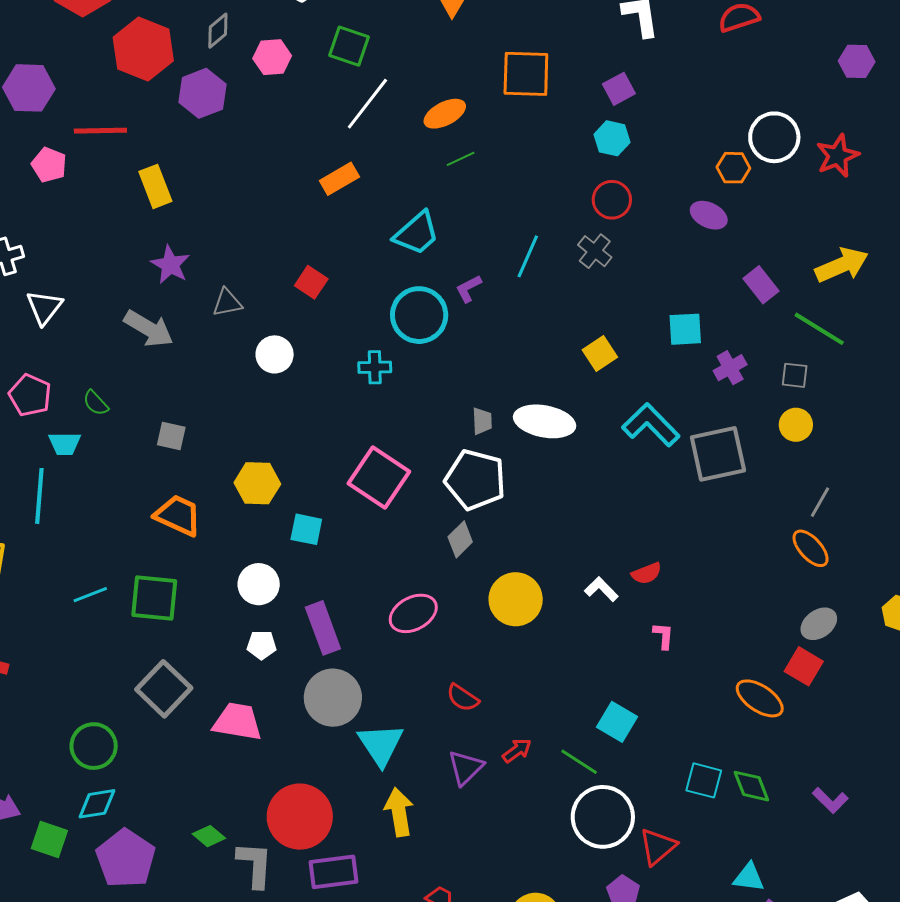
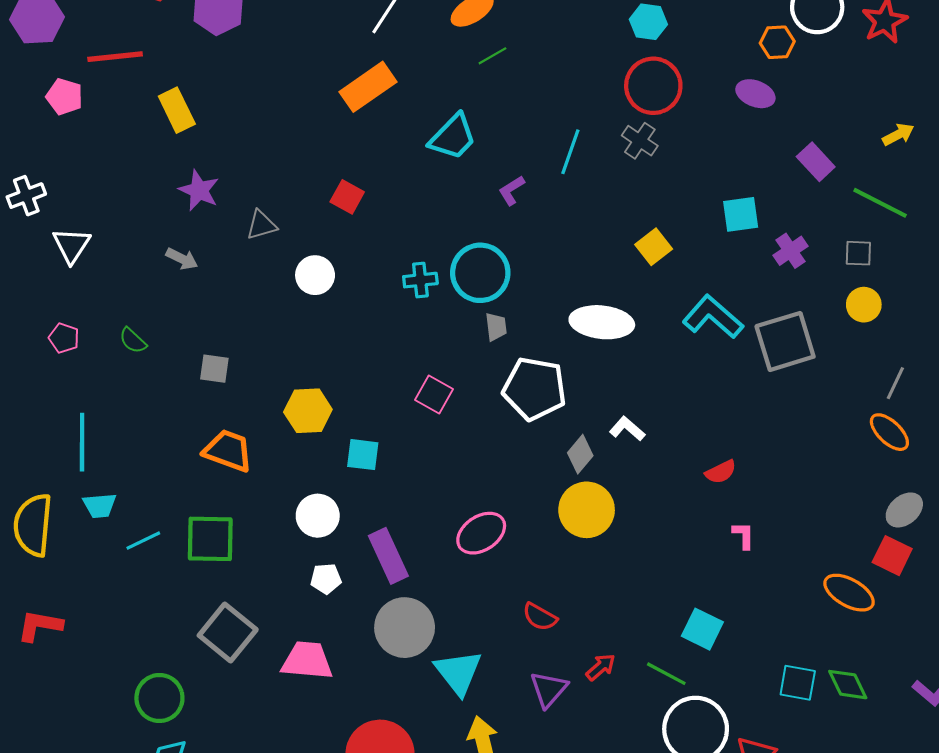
orange rectangle: (339, 179) -> (368, 87), size x1.4
red circle: (612, 200) -> (653, 86), size x1.4
yellow arrow: (842, 265) -> (898, 134), size x0.6
cyan circle: (419, 315) -> (480, 273), moved
gray arrow: (149, 329) -> (182, 259), size x0.6
pink pentagon: (30, 395) -> (64, 338), size x0.7
gray trapezoid: (482, 421) -> (496, 327), moved
cyan trapezoid: (65, 444) -> (100, 506), moved
pink square: (379, 477) -> (434, 394), size x0.6
gray diamond: (460, 539) -> (580, 454), moved
white L-shape: (601, 589) -> (627, 429), moved

